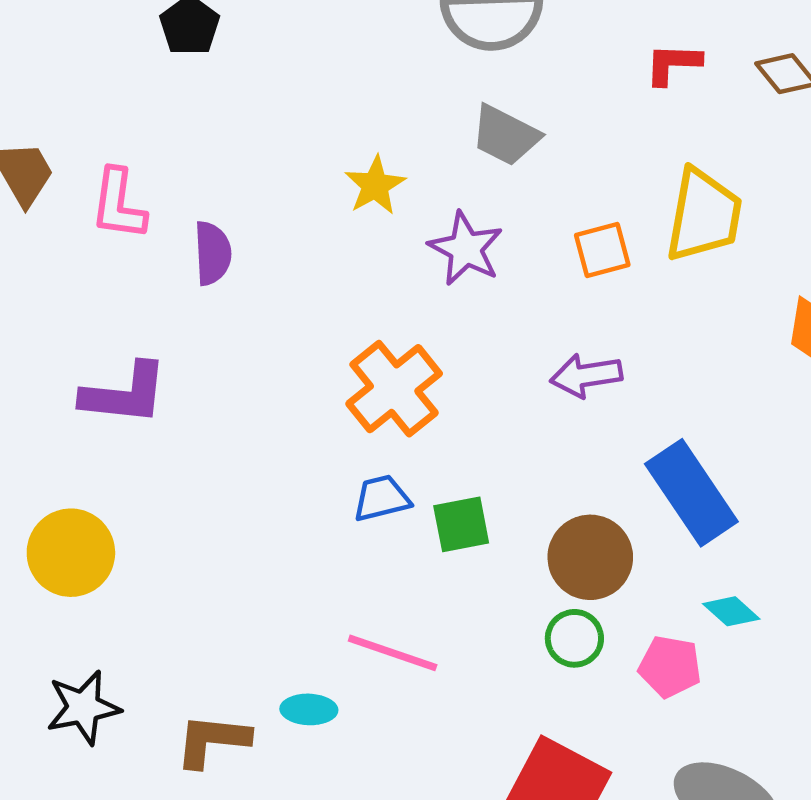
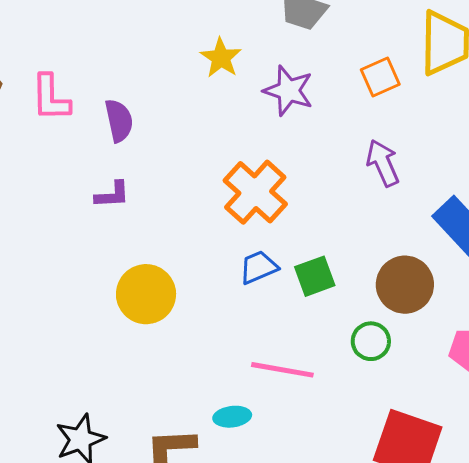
purple arrow: (586, 375) -> (383, 163), turned 84
purple L-shape: (124, 394) -> (112, 195), moved, size x0.6
yellow circle: (71, 553) -> (146, 294), moved
green circle: (574, 638) -> (371, 341), moved

